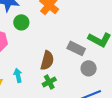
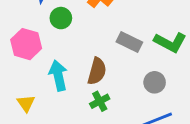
gray rectangle: (76, 48) -> (129, 42), moved
cyan arrow: (18, 75) -> (58, 76), moved, size x1.5

